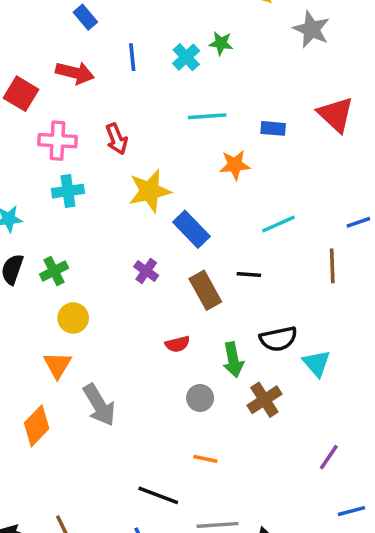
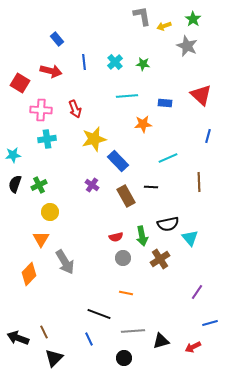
green star: (221, 43) -> (143, 64), moved
blue line: (358, 222) -> (208, 136), moved, turned -56
red semicircle: (177, 344) -> (116, 237), moved

